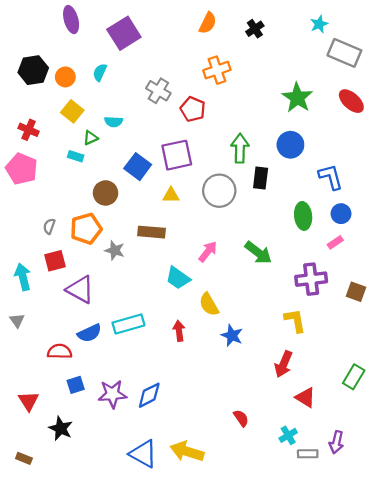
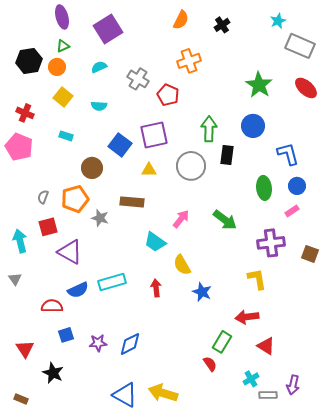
cyan semicircle: (100, 72) -> (99, 67), moved, turned 42
green triangle: (91, 138) -> (63, 46), moved
red arrow: (284, 364) -> (247, 317), turned 60
green rectangle: (354, 377) -> (222, 342), moved
purple star: (112, 394) -> (98, 343), size x0.7

